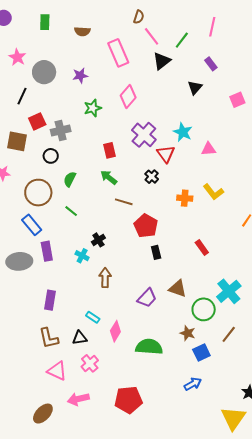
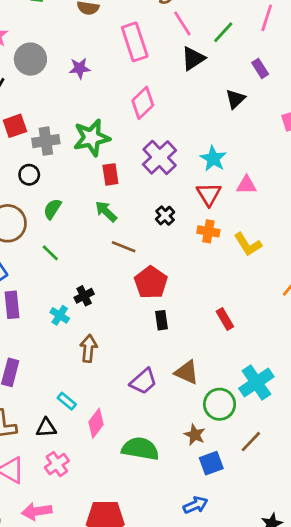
green star: (93, 108) -> (92, 138), moved, size x1.5
red triangle: (166, 154) -> (209, 194), moved
orange cross: (185, 198) -> (208, 231), moved

